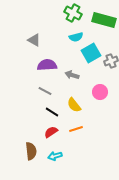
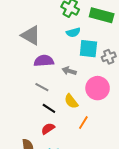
gray triangle: (34, 40) -> (31, 35), size x1.5
cyan square: (91, 53) -> (88, 49), turned 36
pink circle: (100, 92) -> (98, 88), size x1.5
orange line: (76, 129) -> (83, 123), moved, turned -40

